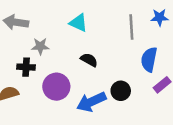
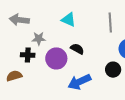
purple circle: (56, 87) -> (56, 58), moved
black circle: (121, 91) -> (113, 70), moved

